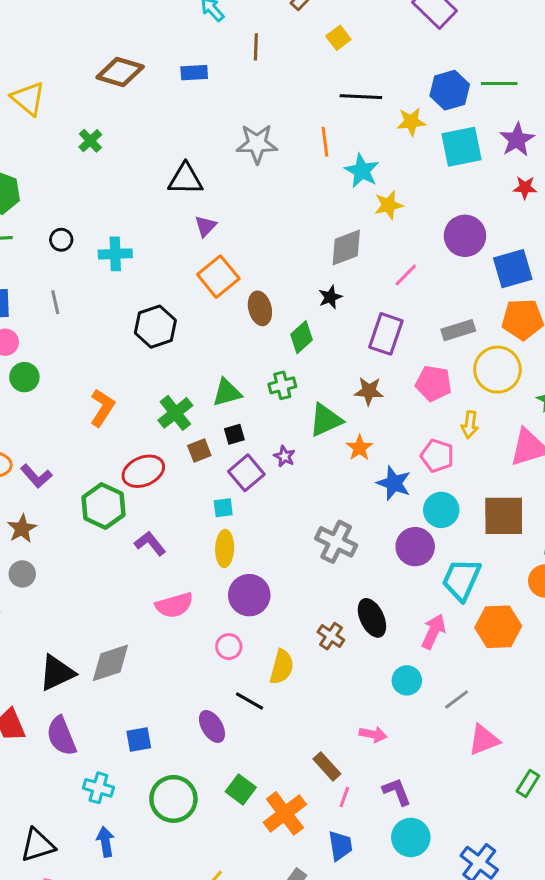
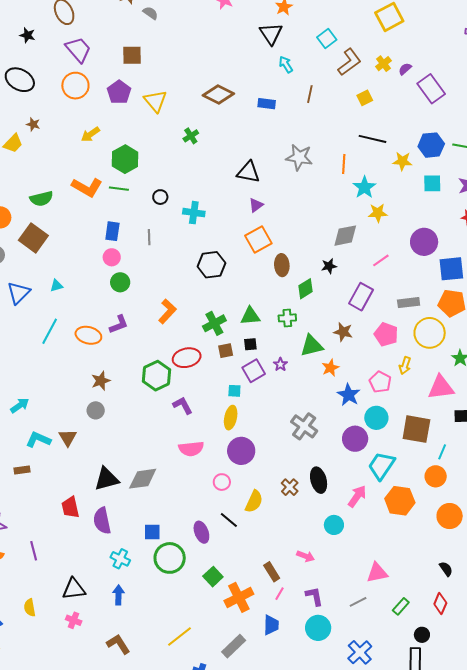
cyan square: (461, 147) -> (432, 183), size x0.7
purple L-shape: (36, 476) -> (119, 324), moved, turned -80
gray line: (457, 699) -> (358, 602), moved
green circle: (173, 799) -> (170, 558), moved

